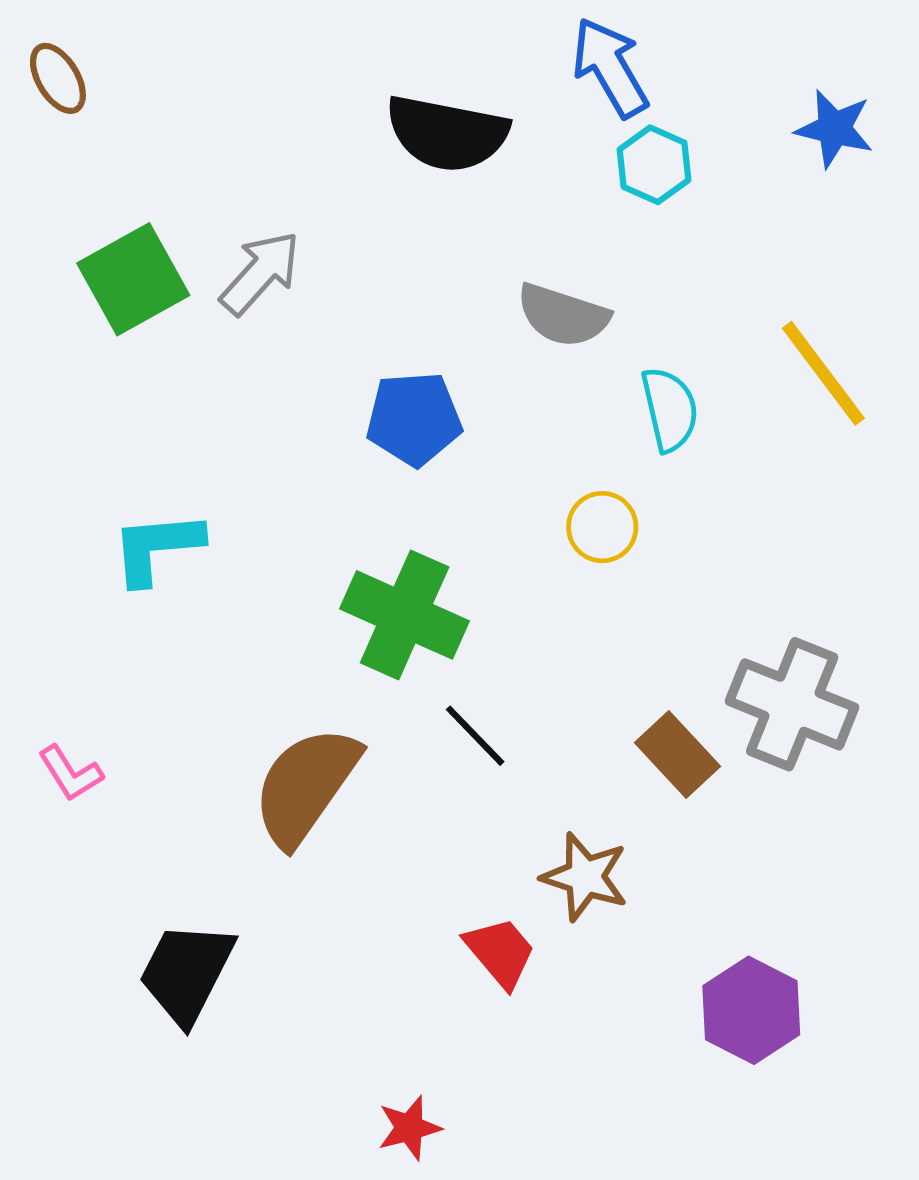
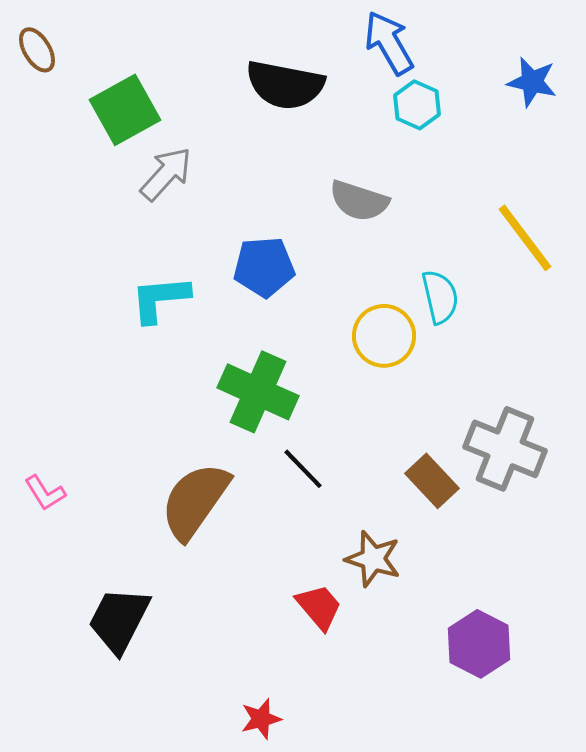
green square: (133, 279) -> (125, 110), moved
cyan semicircle: (670, 409) -> (440, 297), moved
yellow circle: (602, 527) -> (384, 336), size x1.4
cyan L-shape: (157, 547) -> (160, 299), moved

